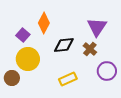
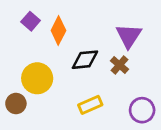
purple square: (23, 35) -> (31, 21), moved
purple circle: (107, 71) -> (142, 110), moved

